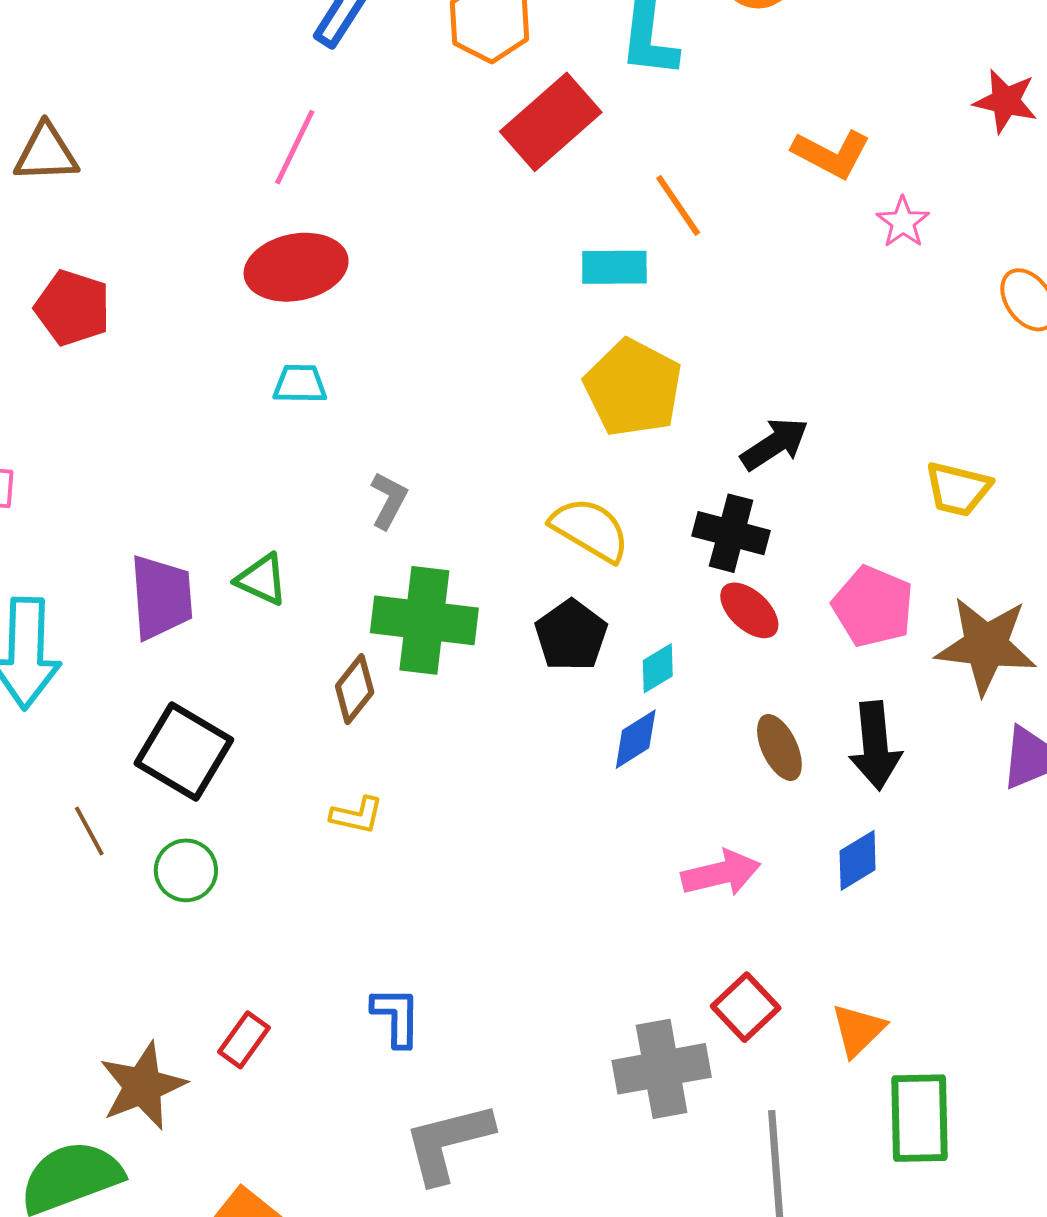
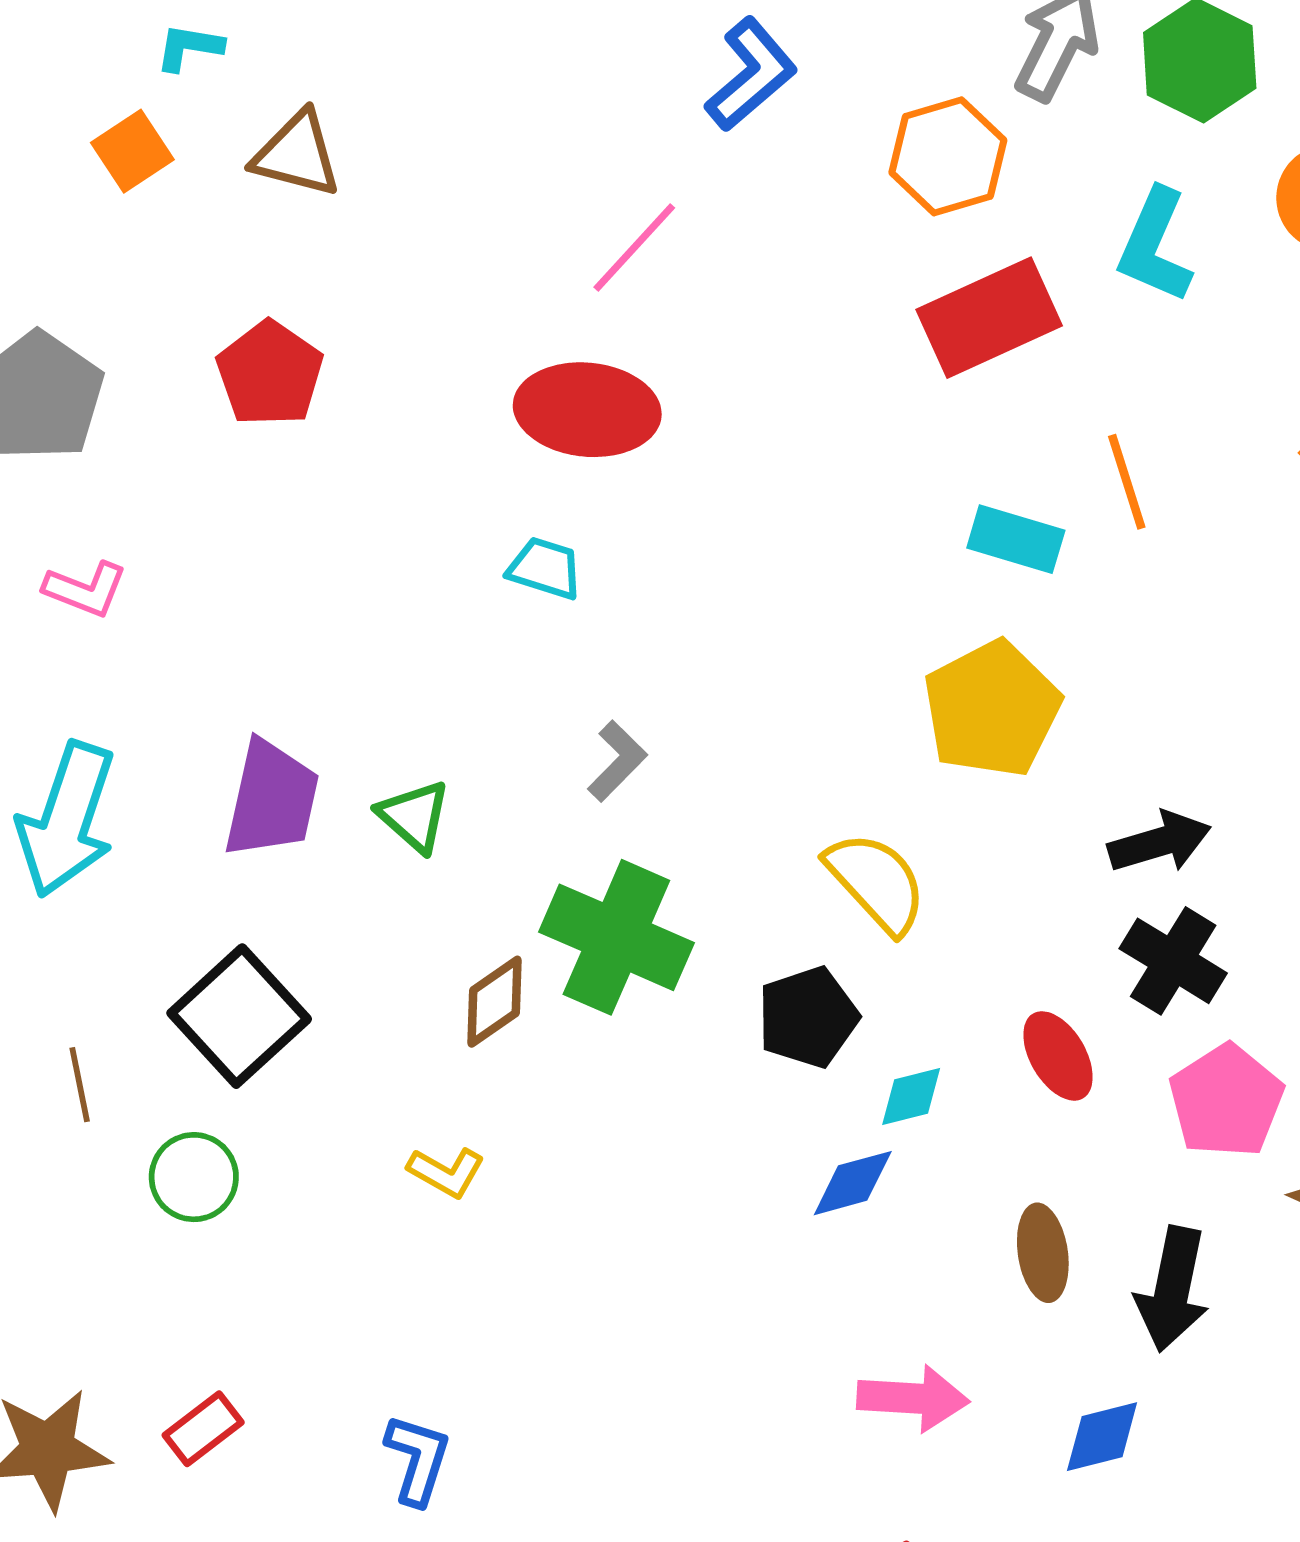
black cross: (731, 533) -> (1173, 961), moved

